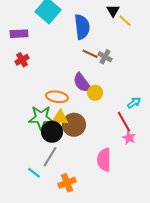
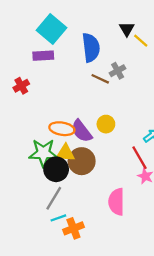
purple rectangle: (19, 34) -> (43, 56), moved
gray cross: (105, 57) -> (118, 71), moved, turned 32
purple semicircle: (82, 83) -> (82, 131), moved
cyan line: (34, 173) -> (58, 218), moved, turned -56

